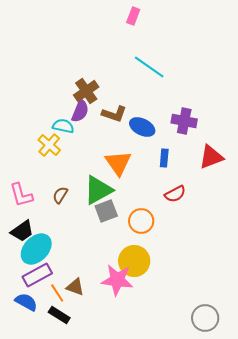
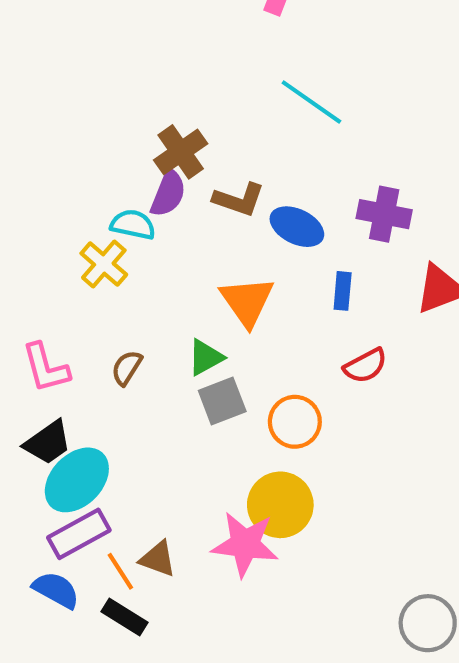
green triangle: (98, 190) -> (206, 357), size x0.6

